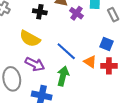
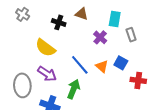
purple cross: (76, 13) -> (100, 37), moved
orange triangle: (90, 62) -> (102, 66), moved
red cross: (109, 66) -> (138, 80), moved

